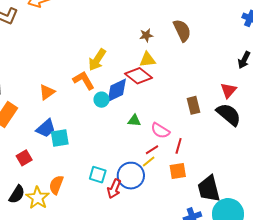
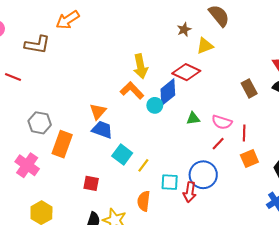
yellow arrow: (97, 60) -> (140, 66), turned -30
yellow triangle: (147, 60) -> (205, 46), moved
blue trapezoid: (46, 128) -> (102, 130), moved, turned -105
cyan square: (60, 138) -> (122, 154), turned -30
red square: (24, 158) -> (91, 183), turned -35
yellow line: (149, 161) -> (143, 165), moved
orange semicircle: (56, 185) -> (144, 201), moved

